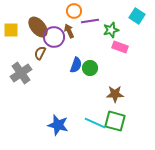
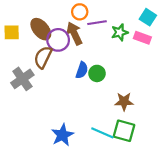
brown arrow: (69, 31) -> (74, 33), size x1.5
pink rectangle: (120, 47) -> (142, 38), moved
brown semicircle: (40, 53) -> (43, 57), size x1.5
blue star: (58, 125) -> (62, 135), turned 30

